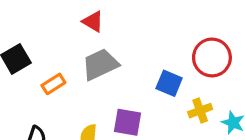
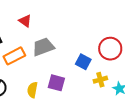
red triangle: (93, 22) -> (25, 21), moved
orange rectangle: (53, 84) -> (14, 56), size x1.5

